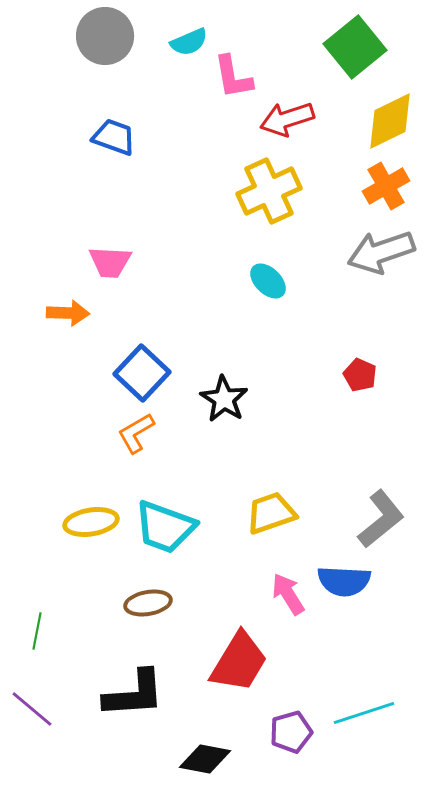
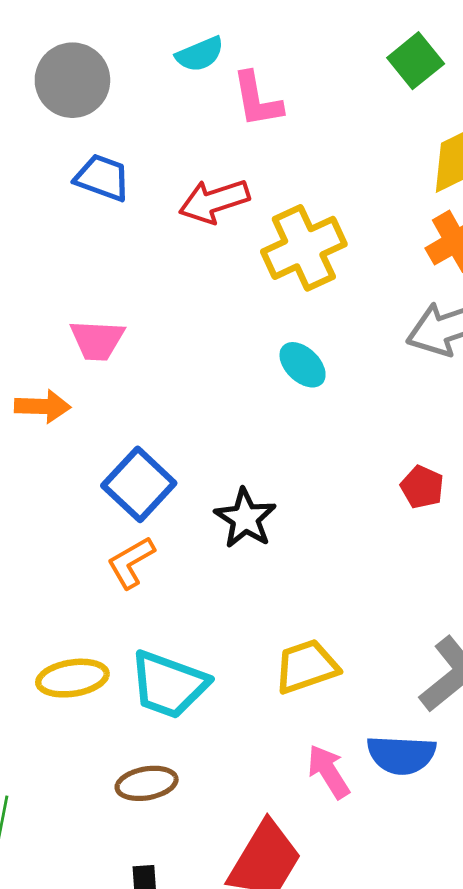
gray circle: (105, 36) -> (72, 80), moved
green square: (355, 47) -> (416, 61), size x0.7
red arrow: (287, 119) -> (214, 201), moved

